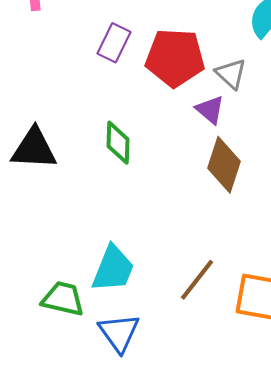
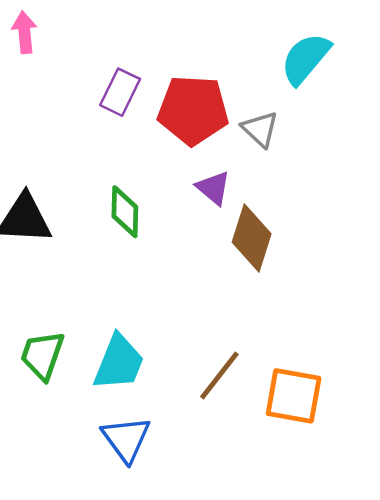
purple triangle: (210, 110) -> (213, 188), moved
green trapezoid: (63, 299) -> (42, 355), moved, turned -84

